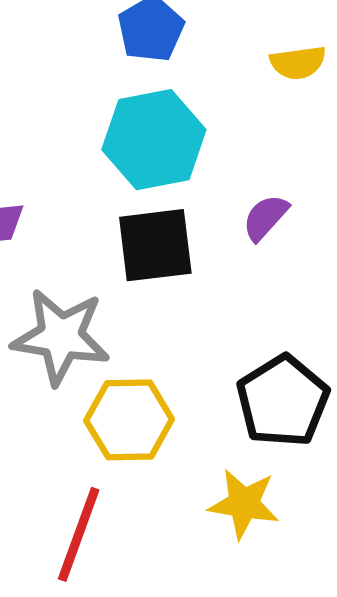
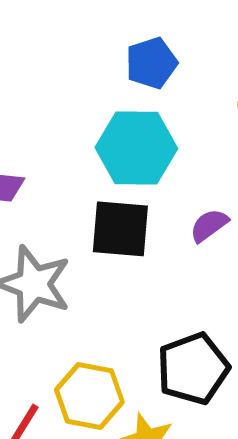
yellow hexagon: (129, 420) -> (89, 396), moved

